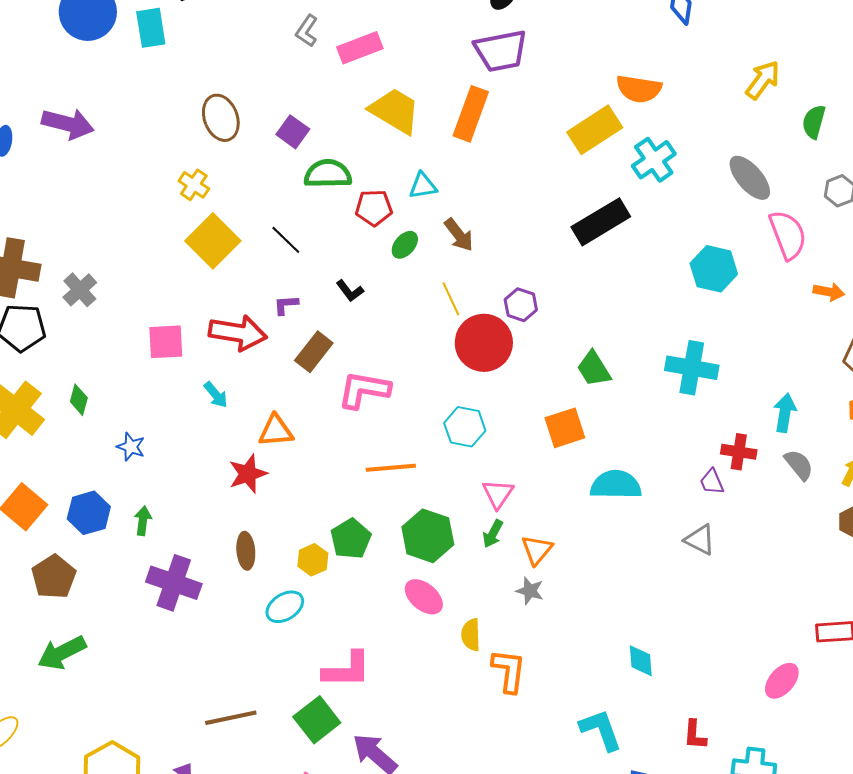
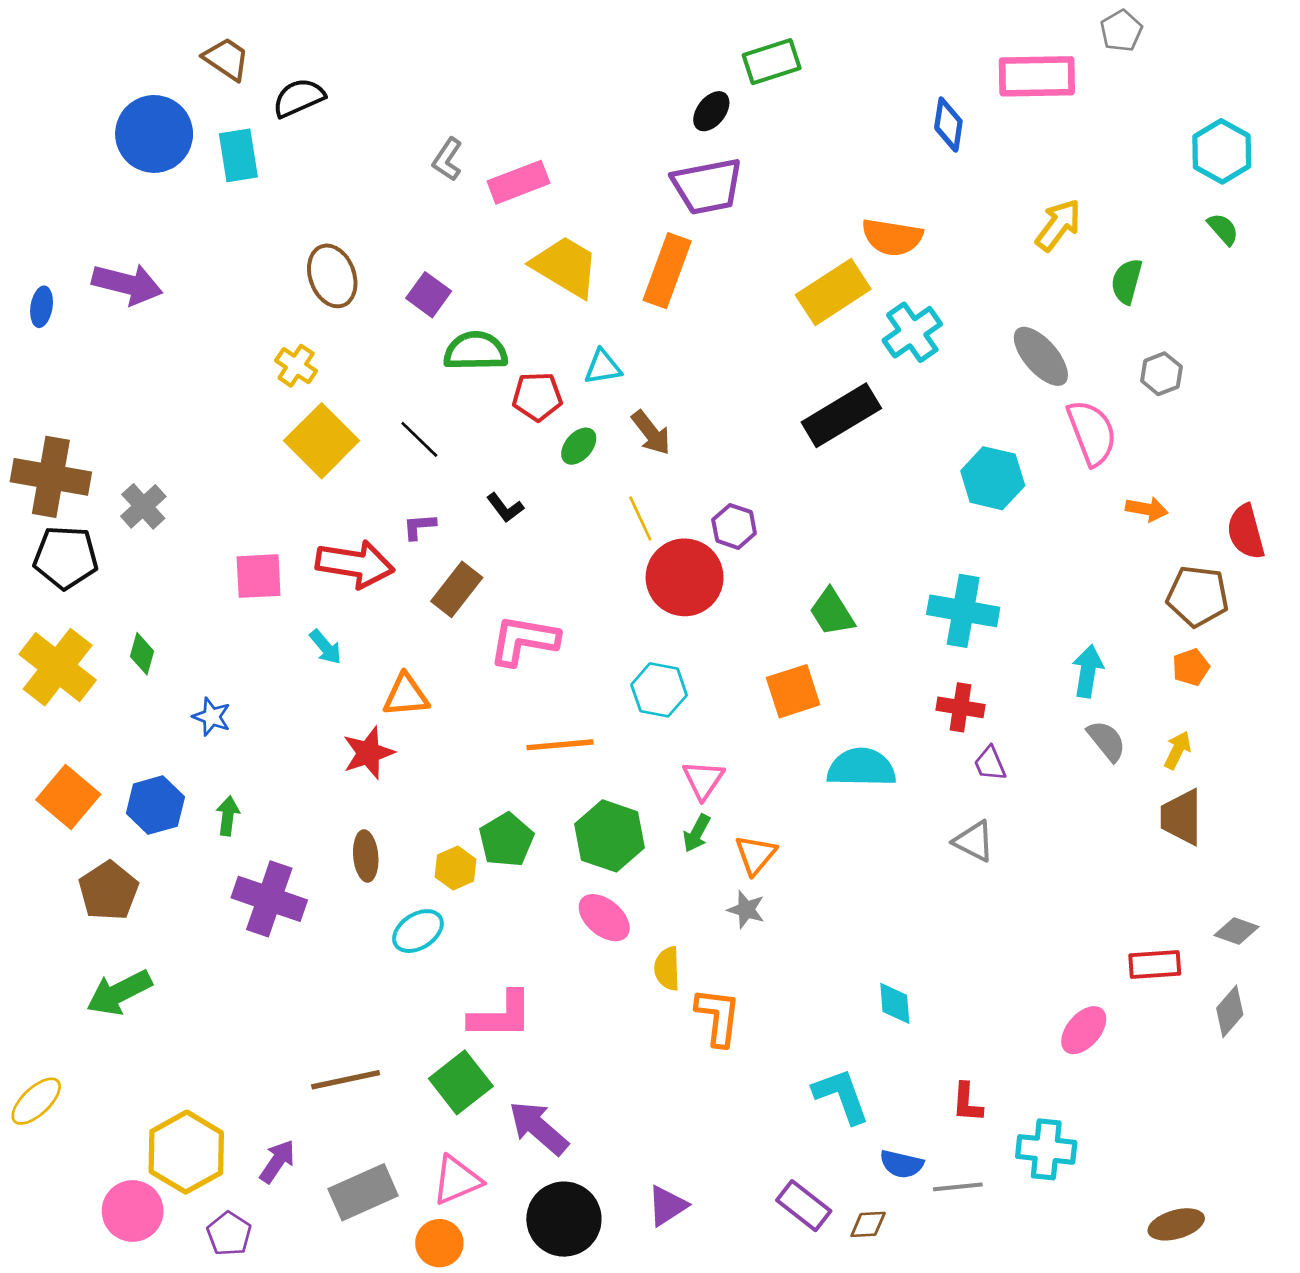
red cross: (739, 452) -> (960, 707), moved

